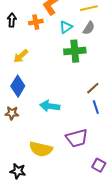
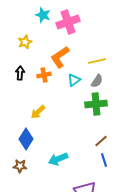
green cross: (75, 51) -> (96, 104), moved
yellow arrow: (21, 56) -> (38, 112), moved
cyan arrow: (50, 106) -> (58, 159), turned -30

